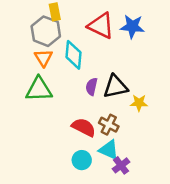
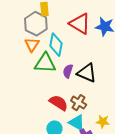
black triangle: (115, 87) -> (87, 73), turned 30
green triangle: (39, 89) -> (45, 63), moved
yellow star: (139, 103) -> (103, 122), moved

